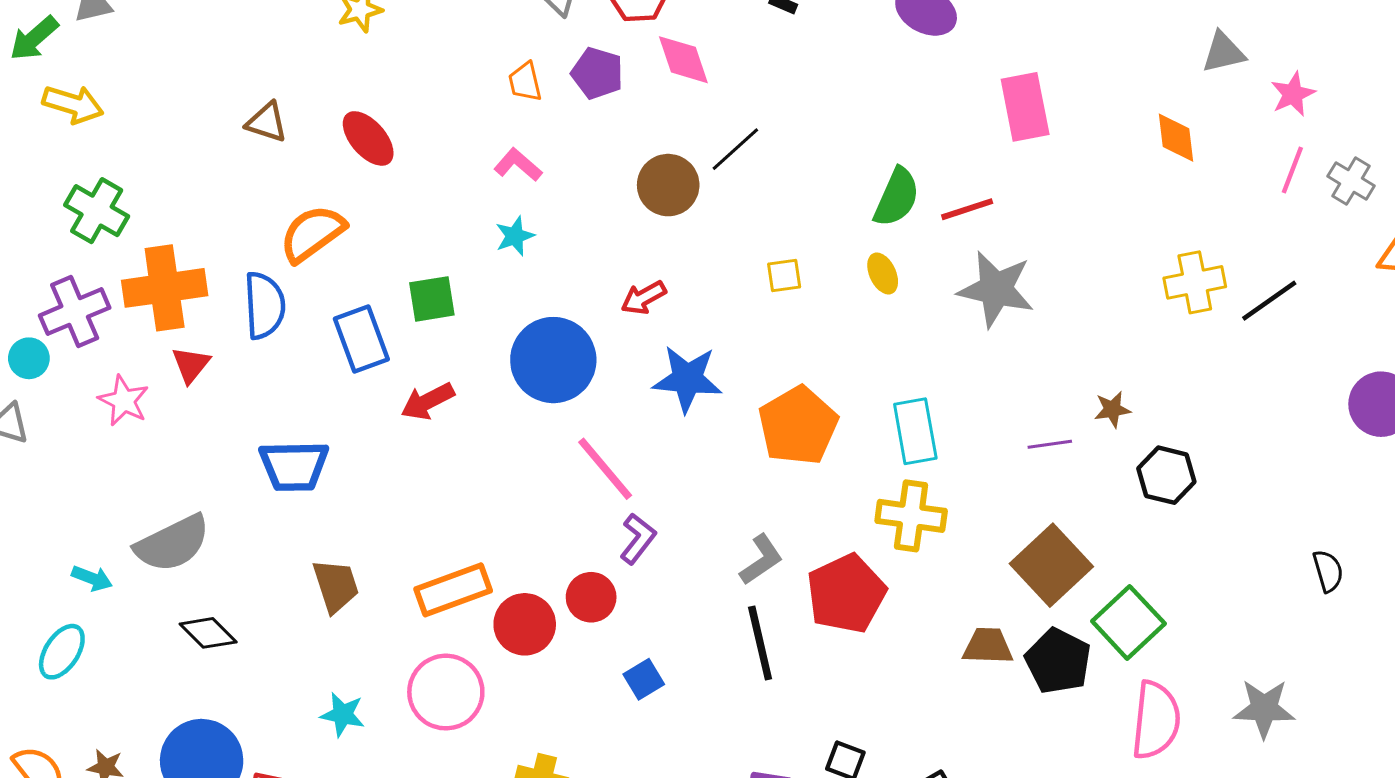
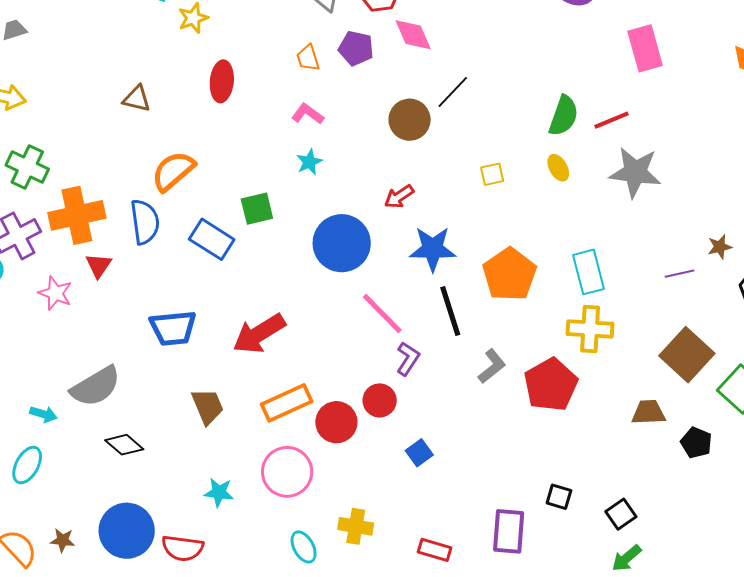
red ellipse: (368, 138) -> (222, 81), moved, turned 51
blue rectangle: (361, 339) -> (212, 239), turned -33
red arrow: (428, 401) -> (259, 334), moved, size x1.5
black line: (760, 643) -> (450, 311), moved
black pentagon: (1058, 661) -> (696, 443), moved, size x0.7

